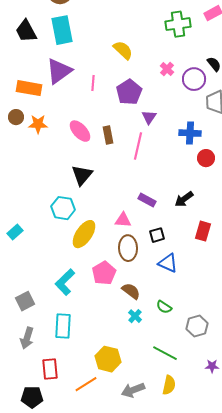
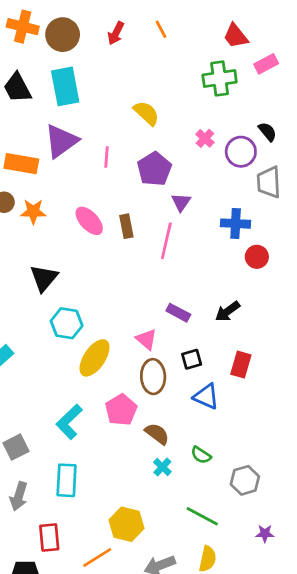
black triangle: (82, 175) -> (44, 278), moved
pink triangle: (123, 220) -> (146, 339), turned 36
red rectangle: (203, 231) -> (241, 365), moved

